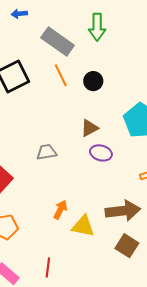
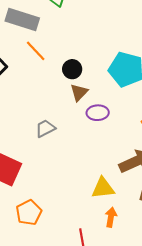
black circle: (93, 81) -> (72, 69), moved
orange arrow: (60, 210) -> (111, 217), moved

